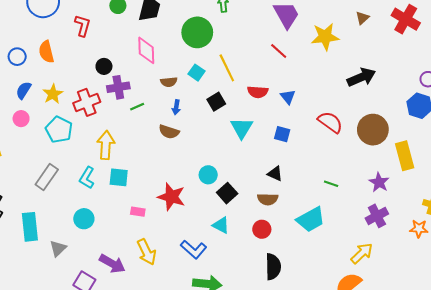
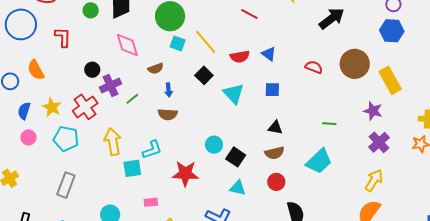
cyan square: (196, 73) -> (178, 43), moved
red semicircle: (330, 122) -> (314, 67), size x0.7
cyan L-shape: (87, 178) -> (152, 150), moved, turned -125
pink rectangle: (138, 212) -> (151, 202), moved

